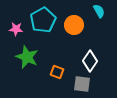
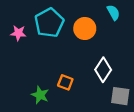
green star: (27, 57) -> (40, 95), moved, size x0.7
gray square: (82, 84) -> (120, 96), moved

